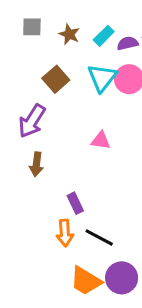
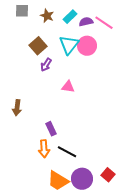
purple arrow: (32, 121) -> (46, 65), moved, size x0.6
brown arrow: (36, 164) -> (17, 108), moved

